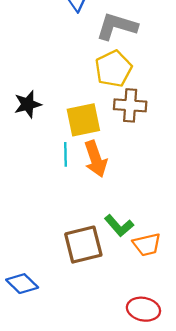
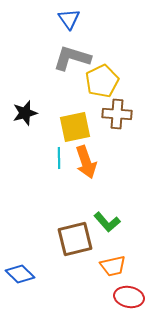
gray L-shape: (117, 26) -> (72, 58), moved
orange trapezoid: (147, 245) -> (113, 266), moved

